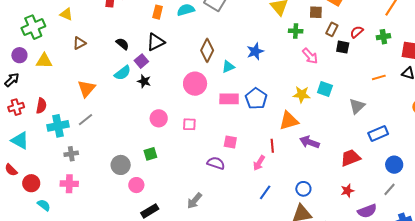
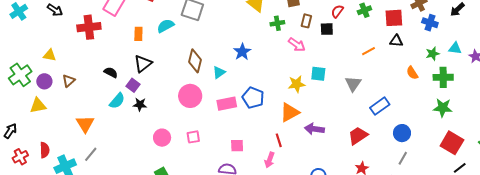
brown rectangle: (332, 29) -> (306, 21), moved
purple circle: (19, 55) -> (44, 81), moved

